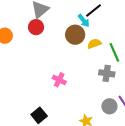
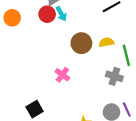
cyan arrow: (84, 21) -> (61, 14), moved
brown circle: (75, 35) -> (81, 43), moved

